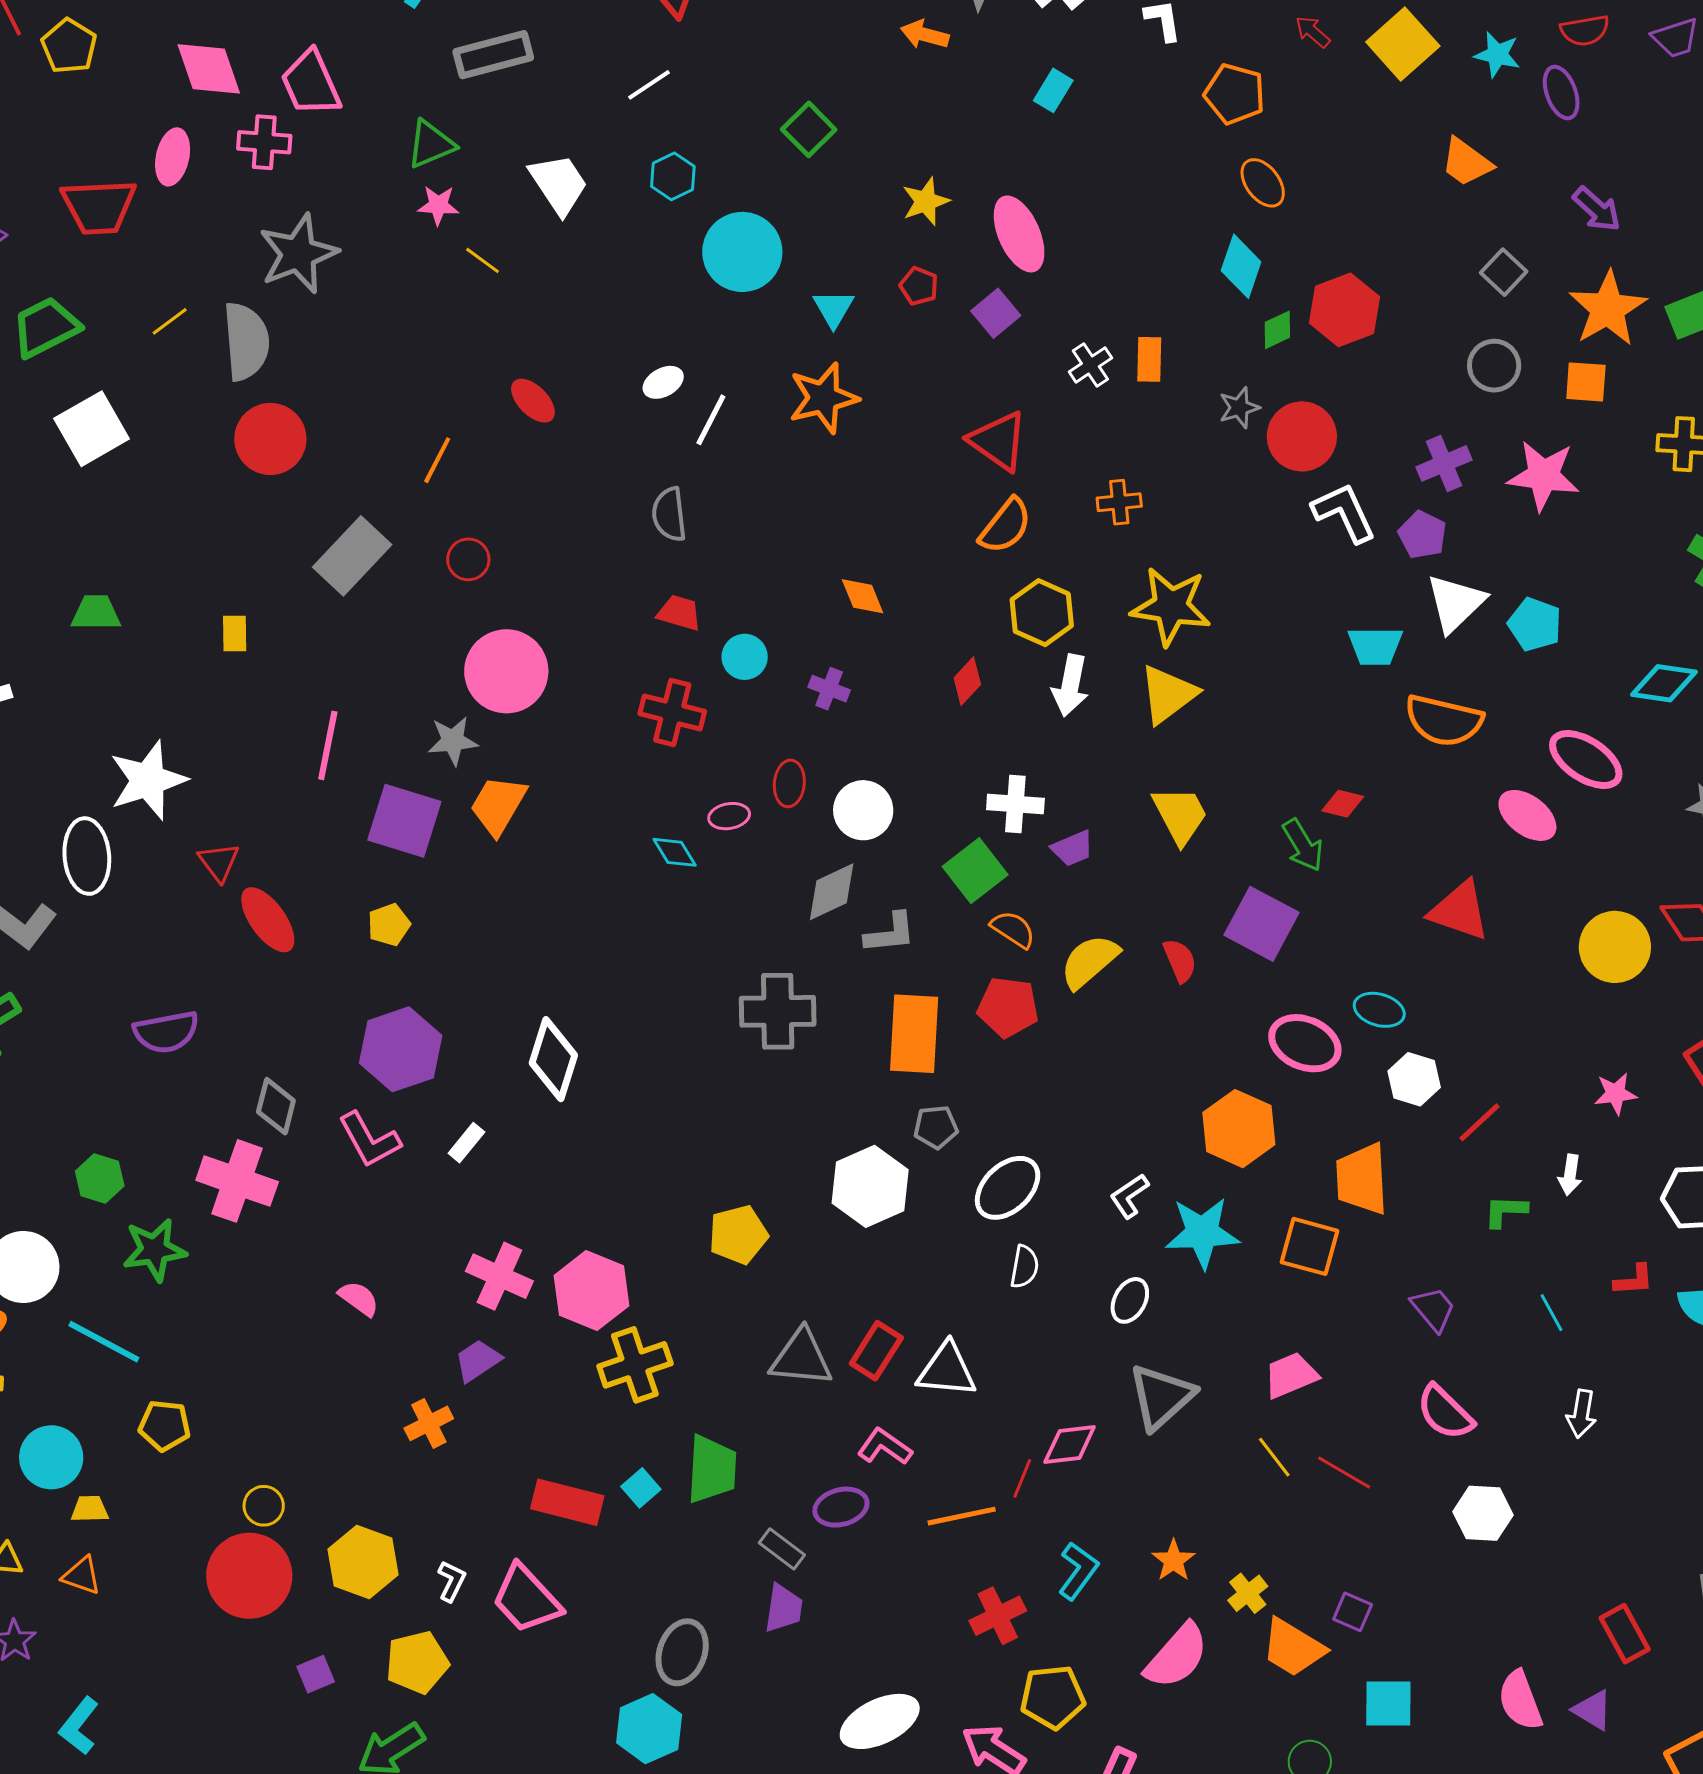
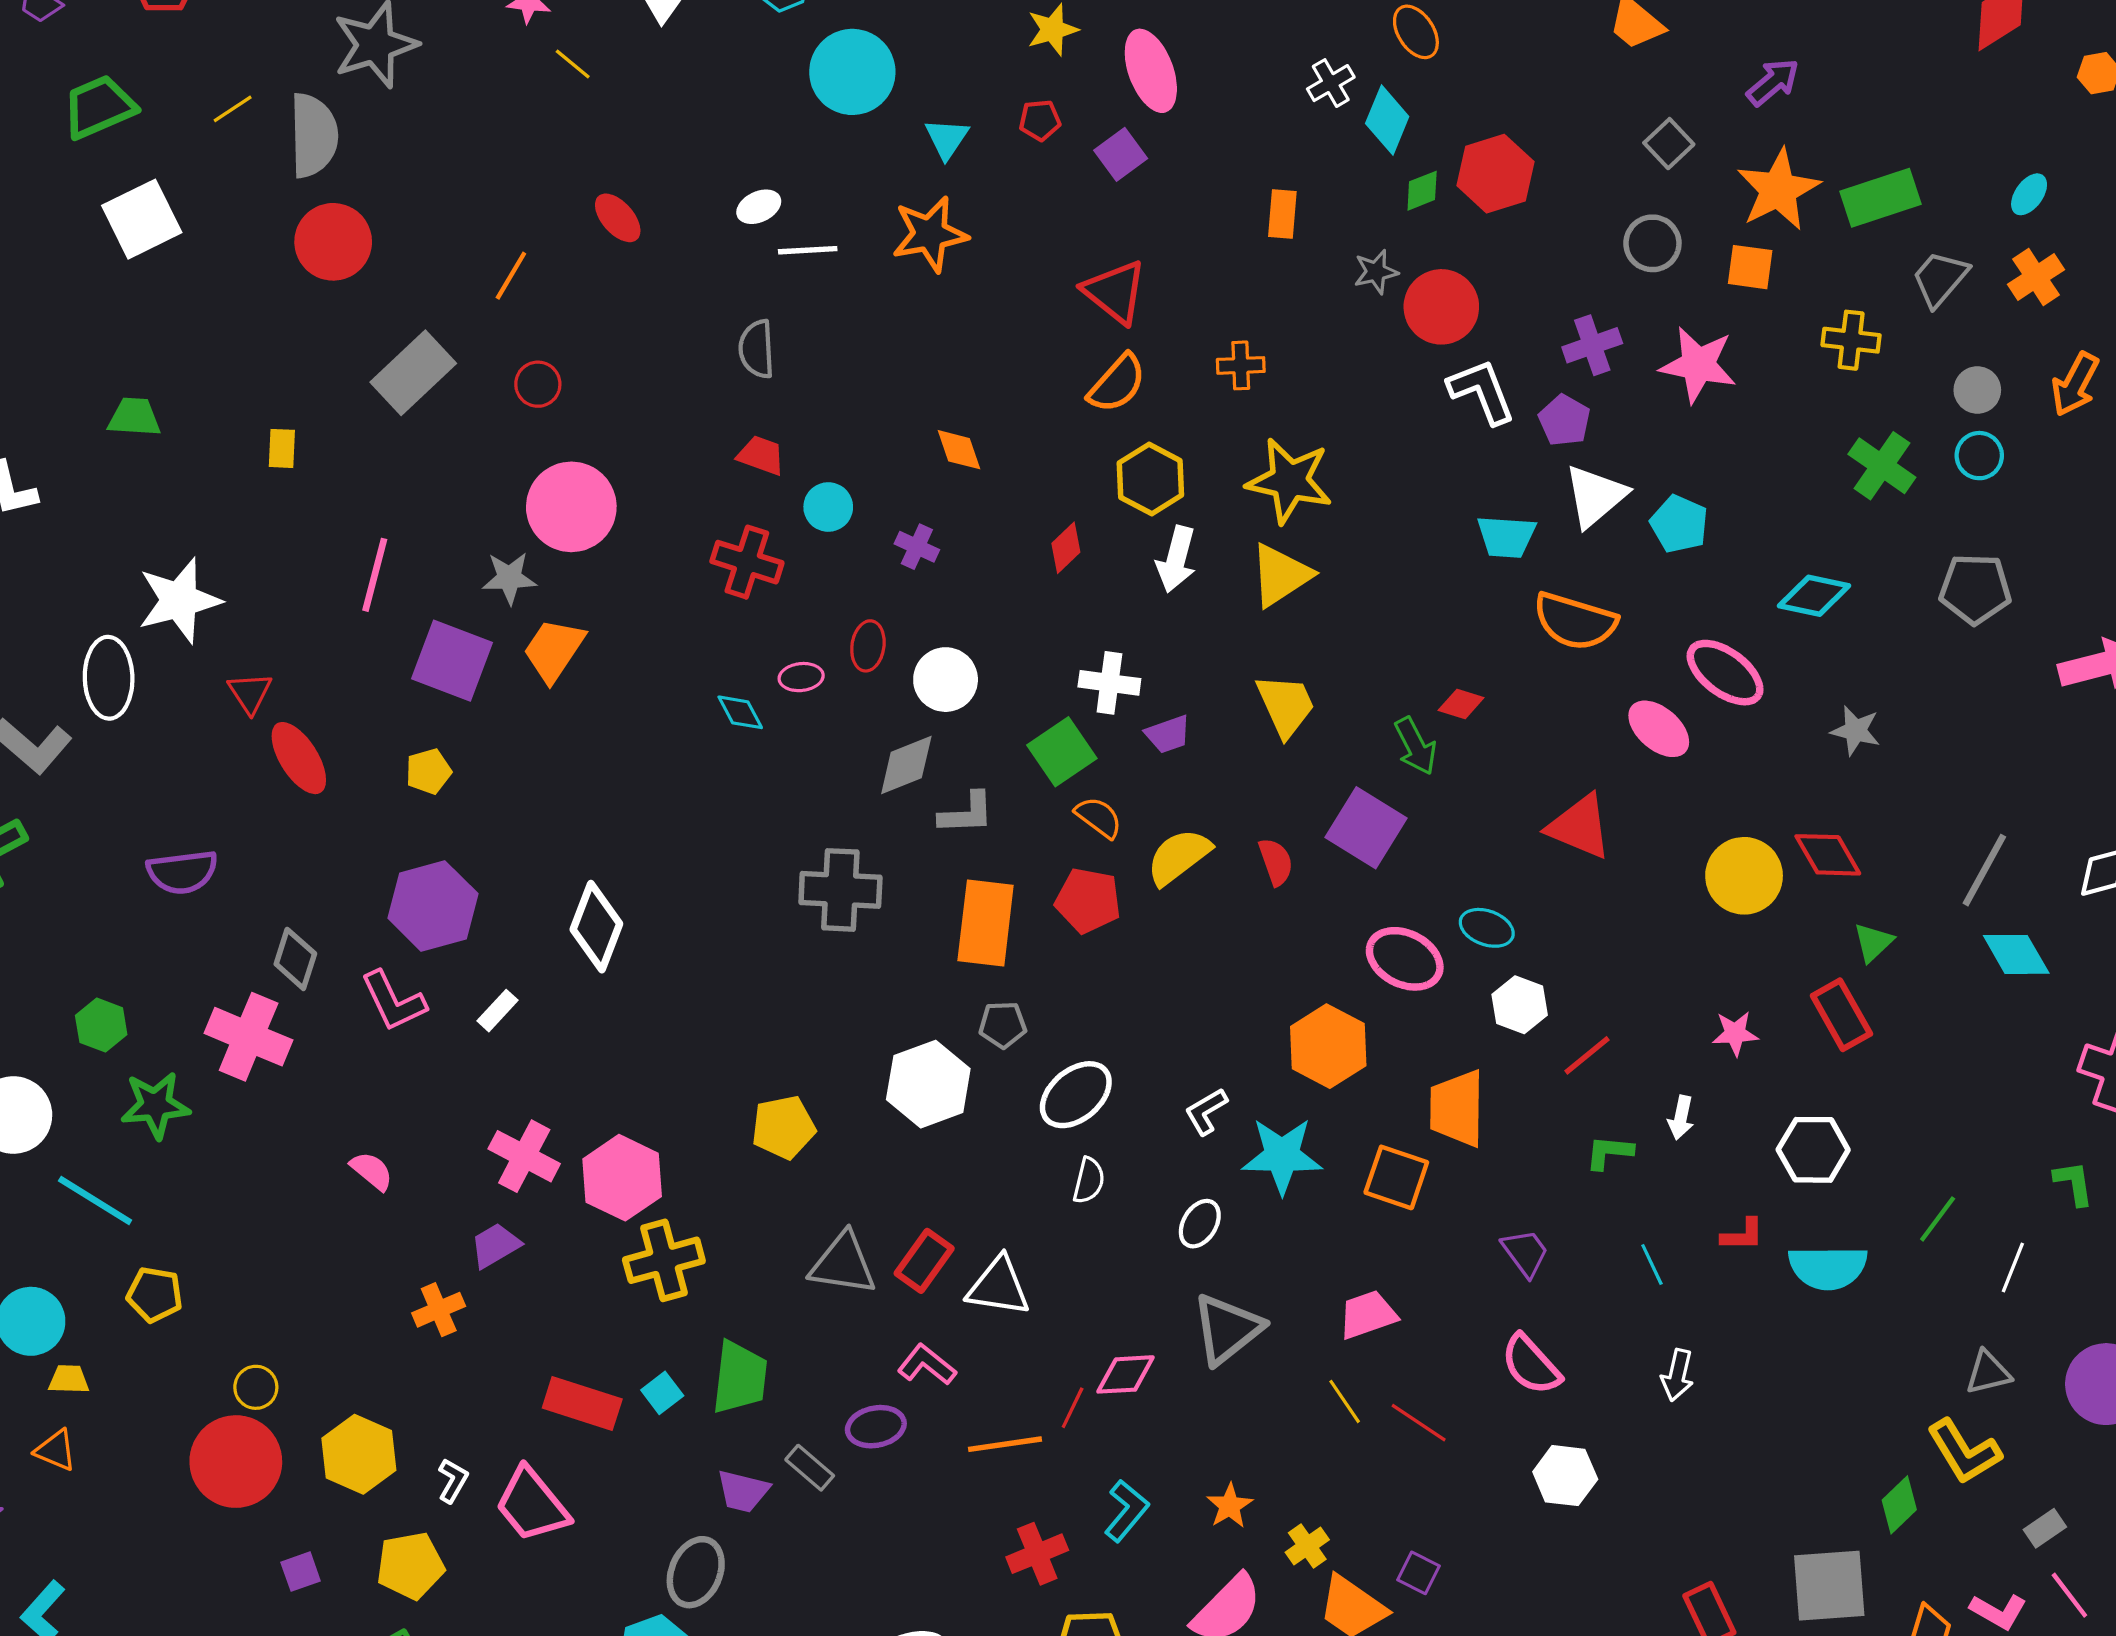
purple arrow: (1597, 209) -> (1773, 82), turned -86
red pentagon: (919, 286) -> (1040, 120), turned -30
white cross: (1090, 365) -> (1331, 83), moved
white line: (711, 420) -> (808, 250), turned 56
purple trapezoid: (784, 1608) -> (743, 1491), moved, turned 92

